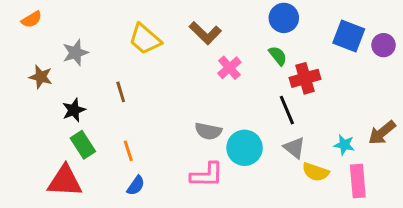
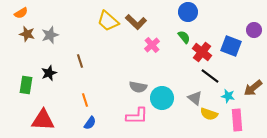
blue square: (349, 36) -> (231, 46), moved
yellow trapezoid: (145, 39) -> (108, 21), moved
brown star: (41, 77) -> (27, 34), moved
red cross: (305, 78) -> (202, 52), turned -36
black line: (287, 110) -> (210, 76), moved, turned -30
green rectangle: (83, 145) -> (26, 85), moved, turned 42

